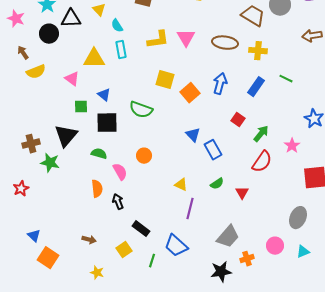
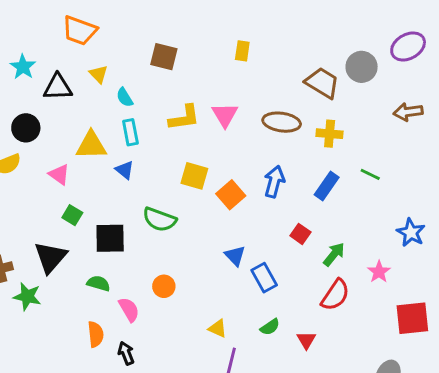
black circle: (49, 34) -> (26, 128), moved
blue triangle: (104, 95) -> (125, 170), moved
green square: (81, 107) -> (72, 215), turned 32

